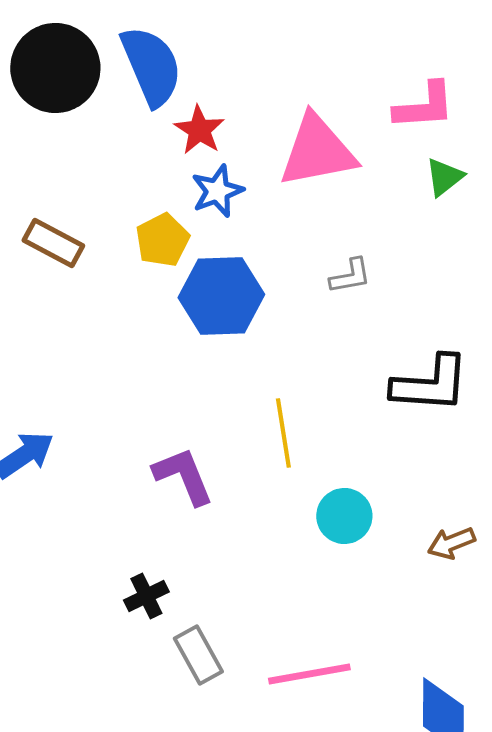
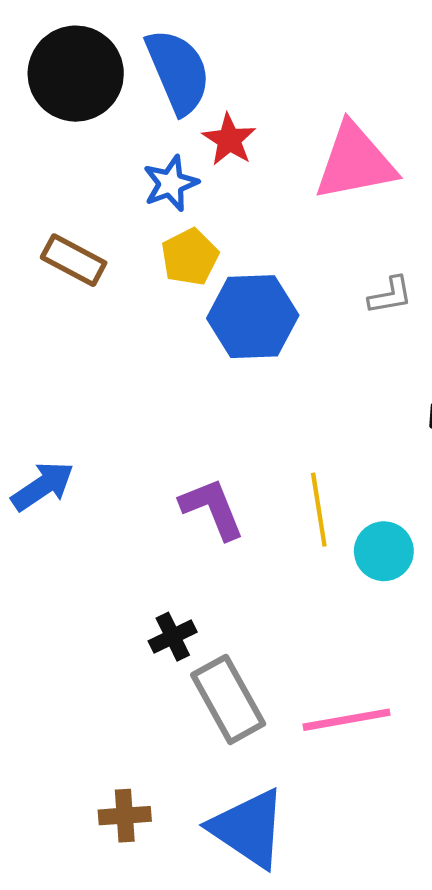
blue star: (217, 191) -> (171, 183), moved
yellow line: (283, 433) -> (319, 510), moved
gray rectangle: (198, 655) -> (228, 699), size x1.4

